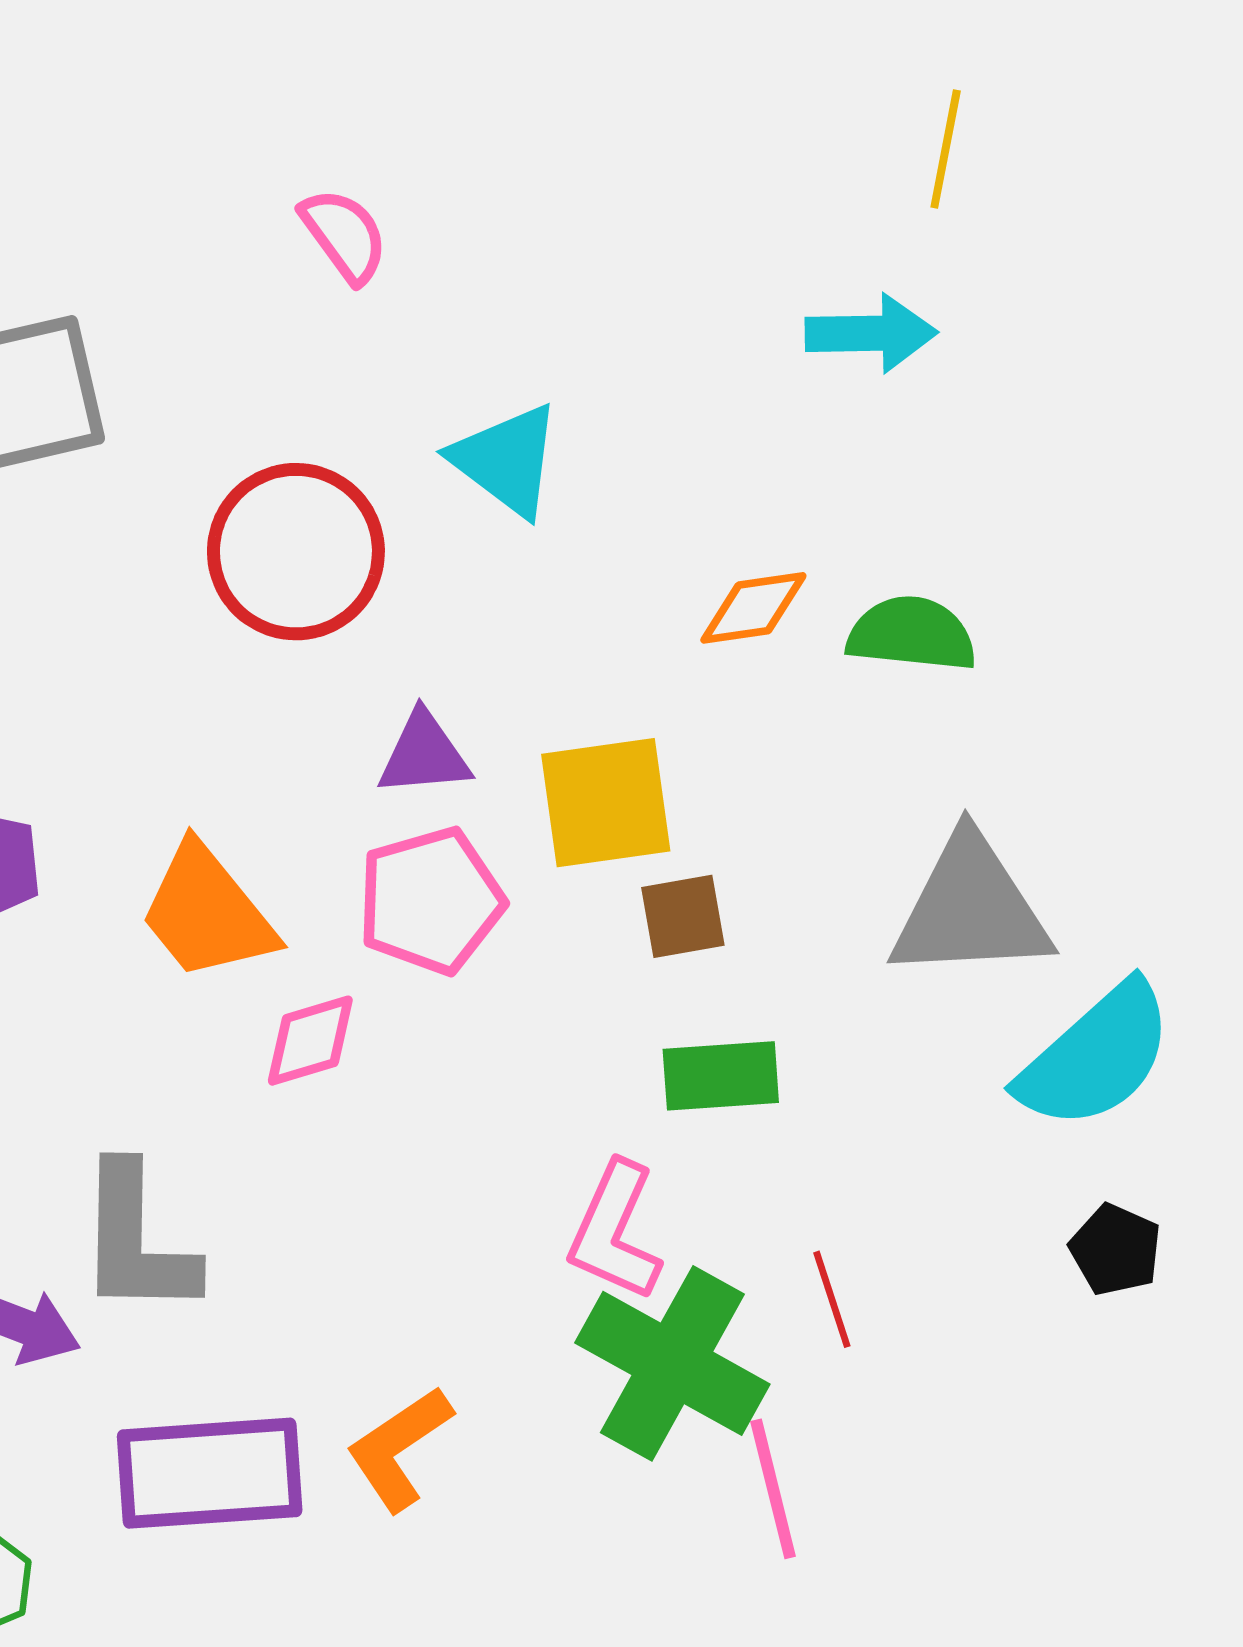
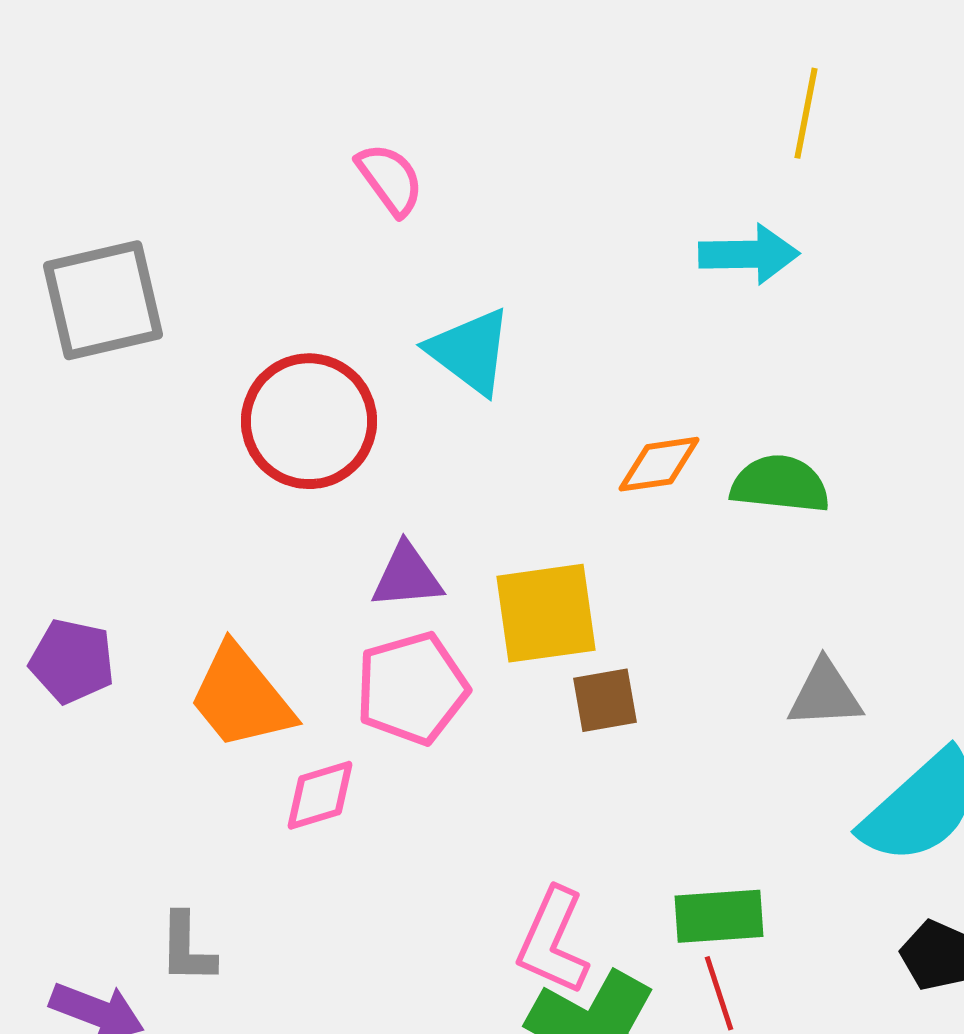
pink semicircle: (344, 235) -> (390, 179), moved
gray triangle: (970, 909) -> (825, 694), size x0.6
green rectangle: (721, 1076) -> (719, 916), moved
gray L-shape: (136, 1241) -> (187, 948), size x0.6

